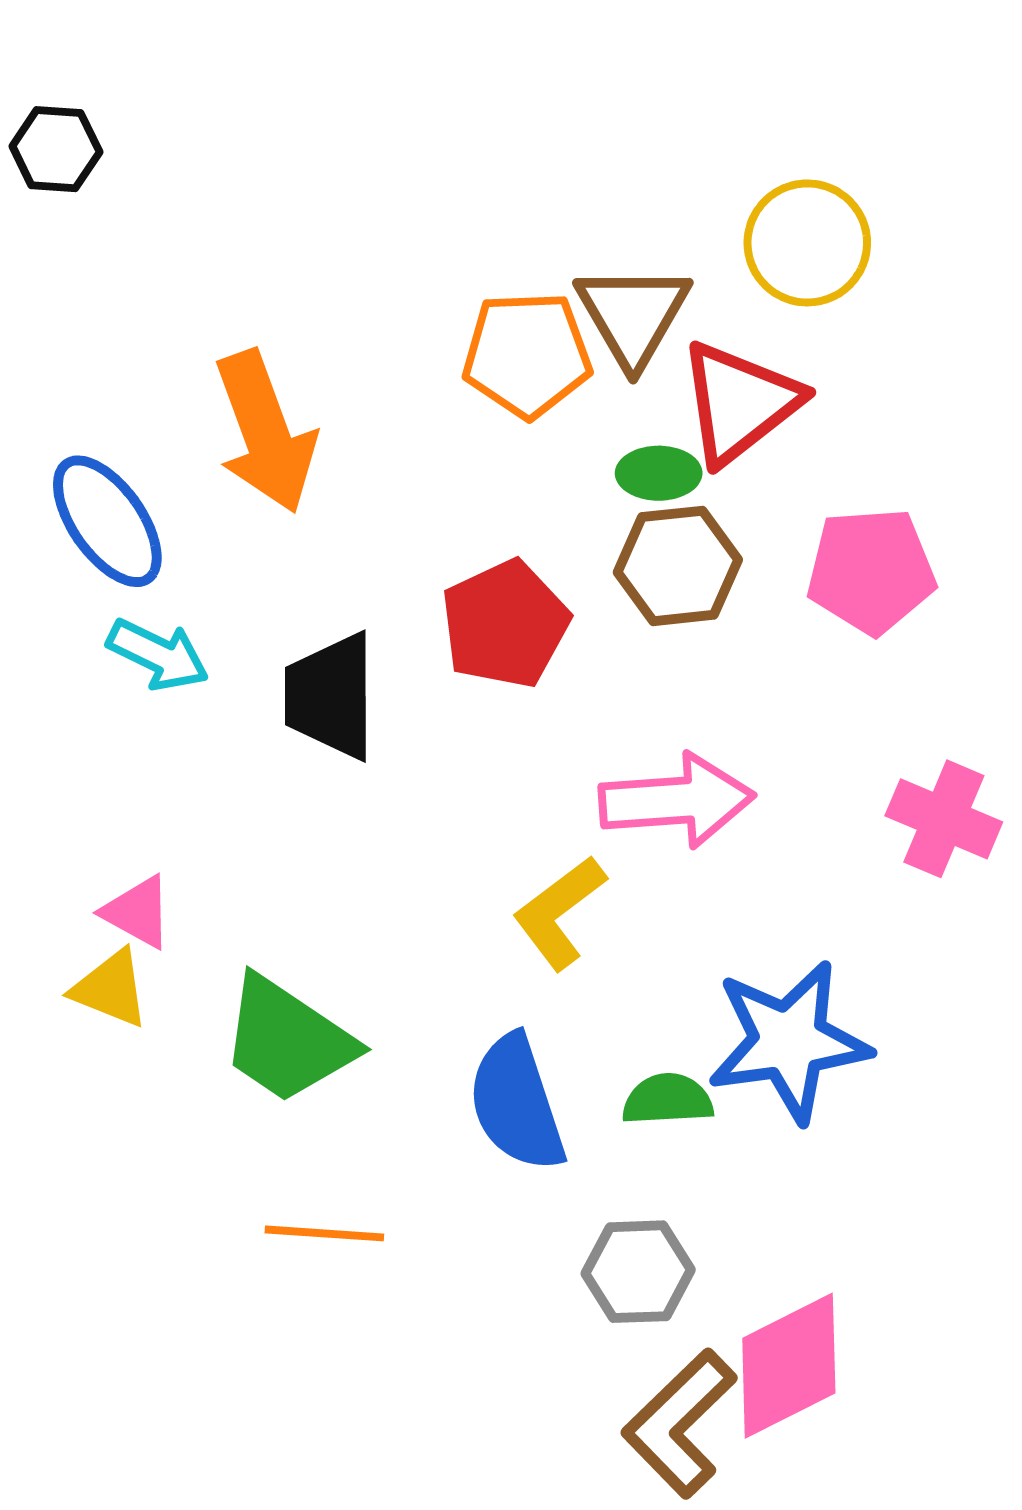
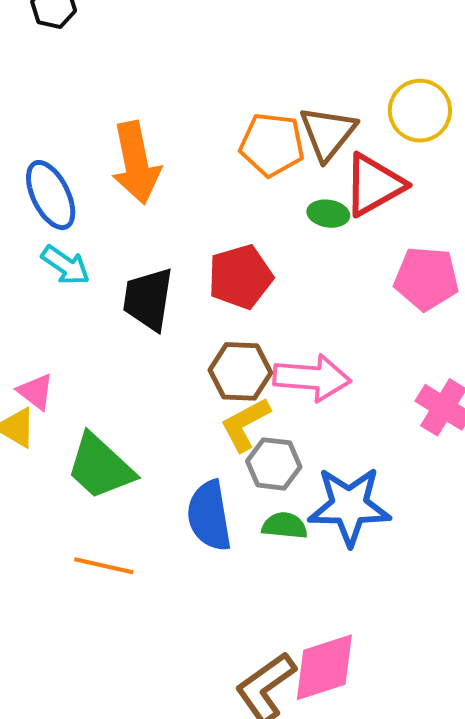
brown hexagon: (678, 566) -> (240, 371), moved
gray hexagon: (638, 1272) -> (274, 464), moved

